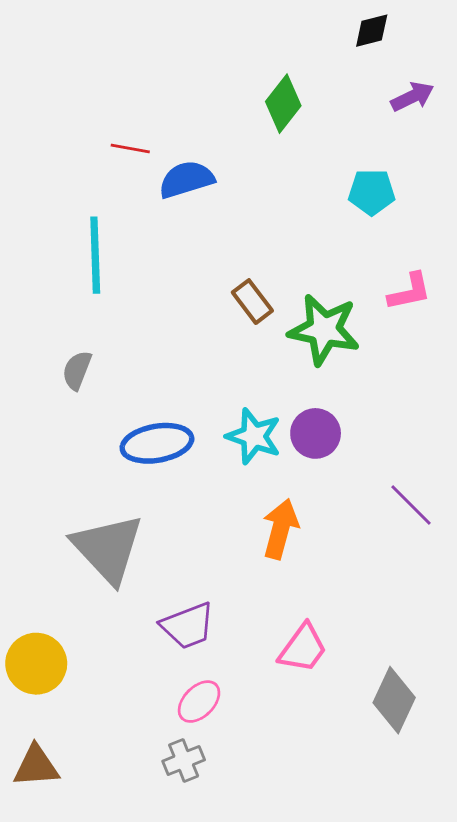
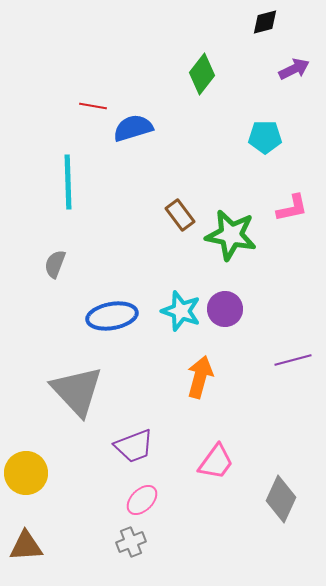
purple line: (411, 505) -> (293, 360), turned -60

